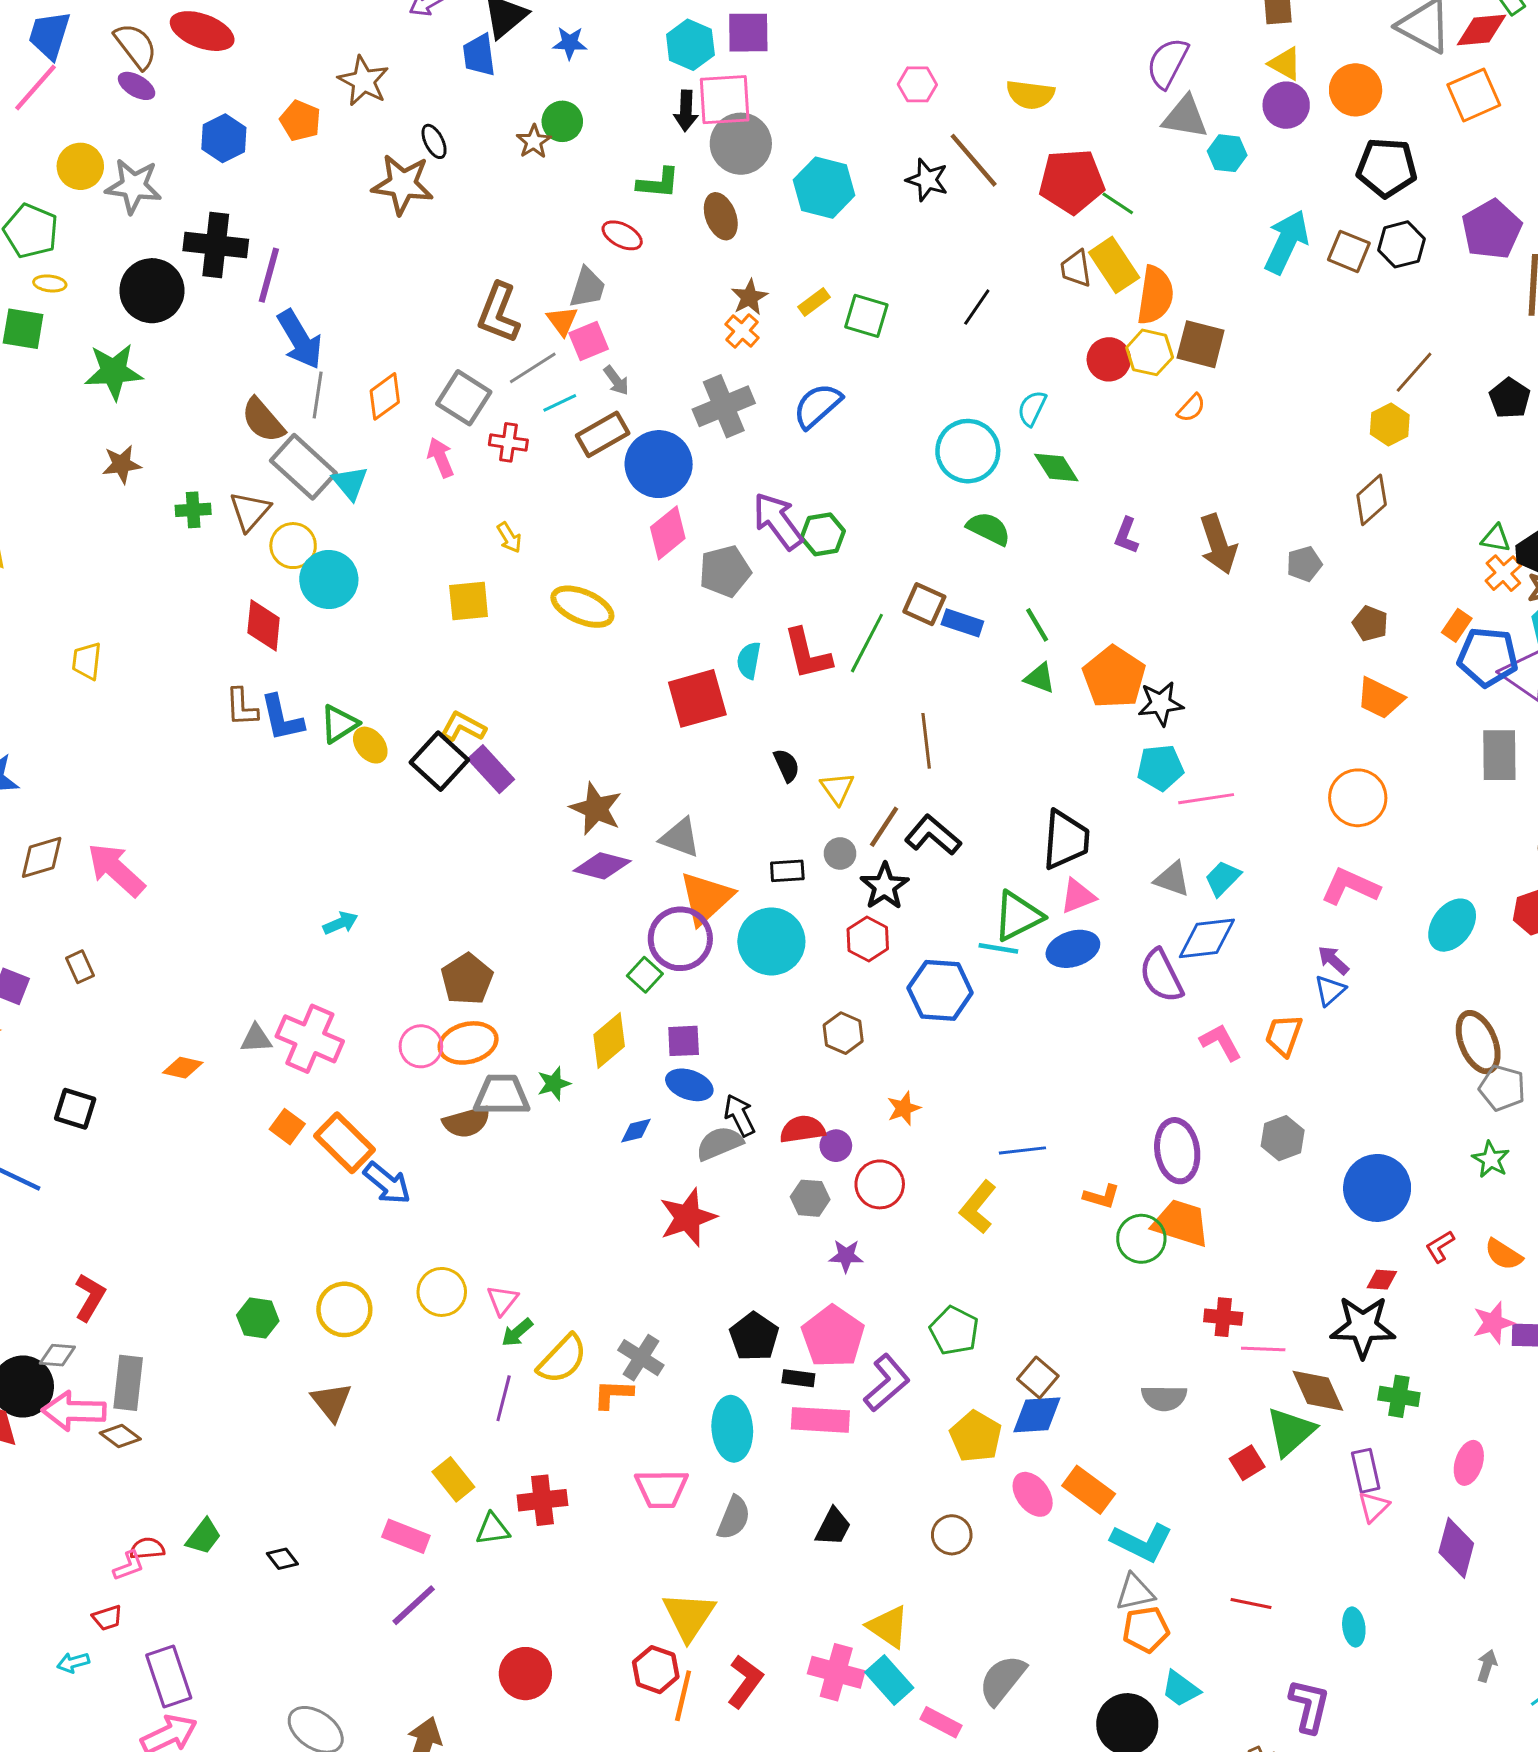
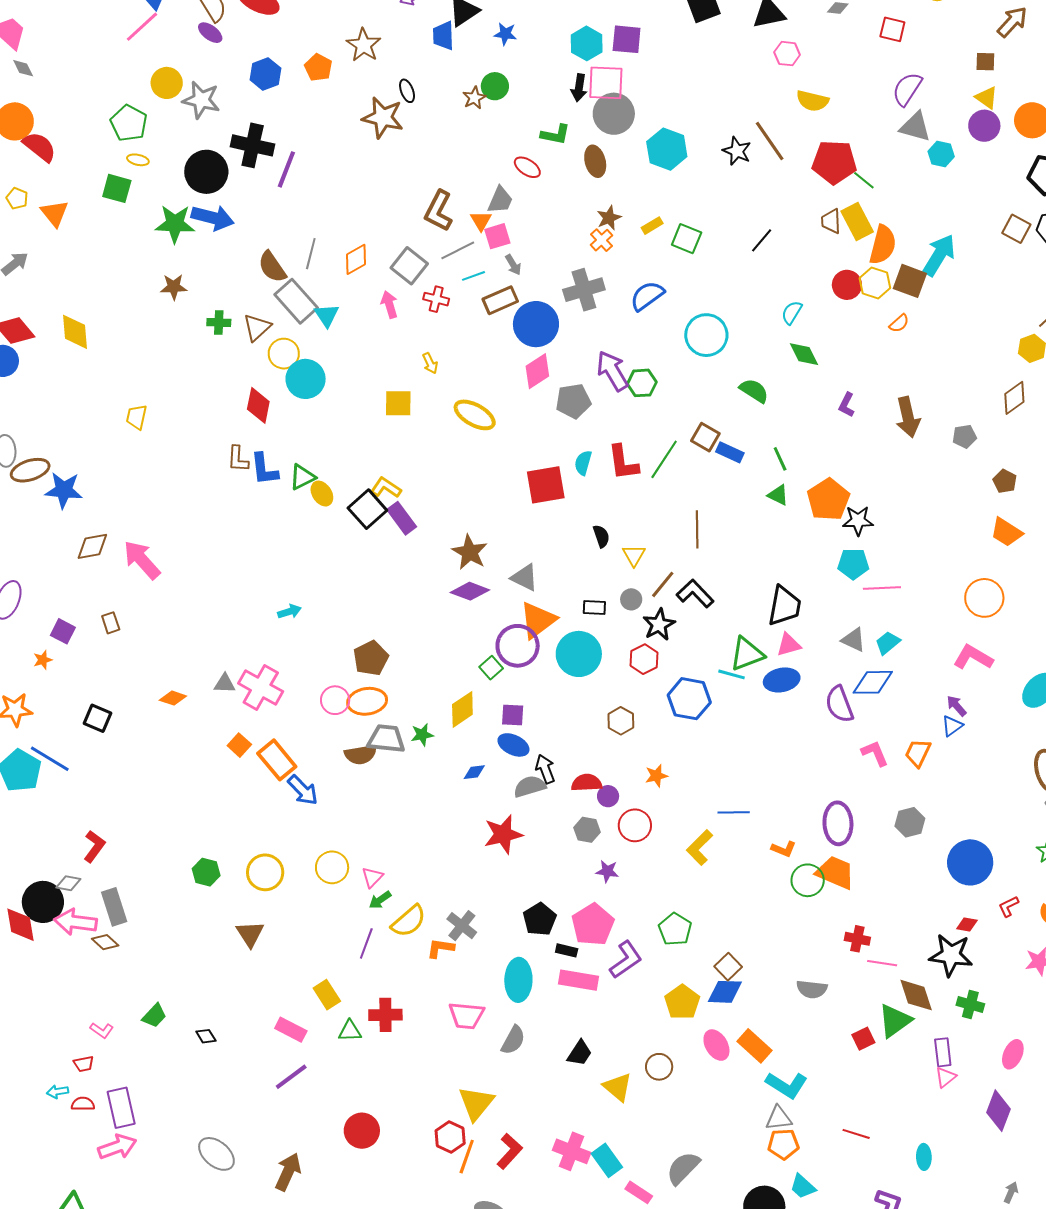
pink hexagon: (917, 84) -> (787, 54), moved
cyan arrow: (1287, 242) -> (939, 255), moved
blue arrow: (300, 339) -> (213, 218), moved, turned -51
cyan circle: (968, 451) -> (706, 335), moved
gray rectangle: (128, 1383) -> (114, 907), turned -30
red semicircle: (147, 1548) -> (83, 1104), moved
pink L-shape: (129, 1566) -> (102, 1030), turned 50
yellow triangle: (888, 1627) -> (618, 1087), moved

